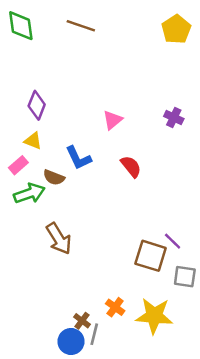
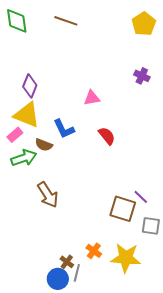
purple cross: (174, 118) -> (142, 76), moved
pink triangle: (113, 120) -> (92, 98), turned 30
yellow triangle: (33, 141) -> (27, 115), size x1.8

